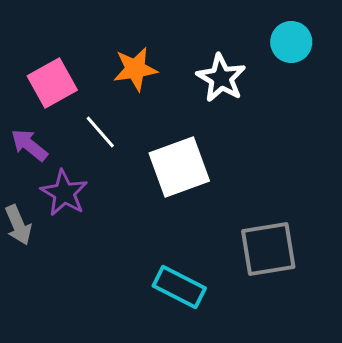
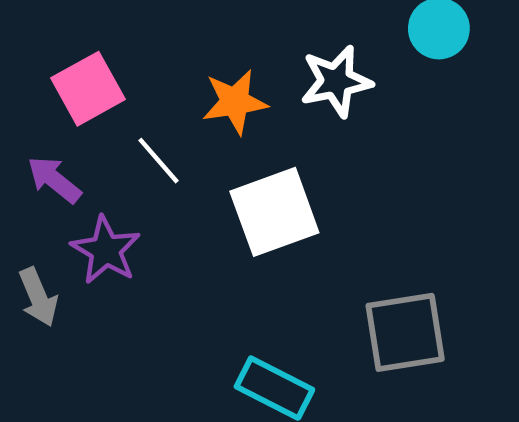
orange star: (135, 69) -> (235, 102), moved
white star: (221, 78) -> (336, 81), turned 30

